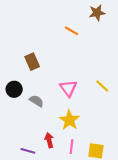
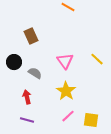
red arrow: (49, 140) -> (27, 97), moved
pink line: (71, 147) -> (68, 116), turned 40

